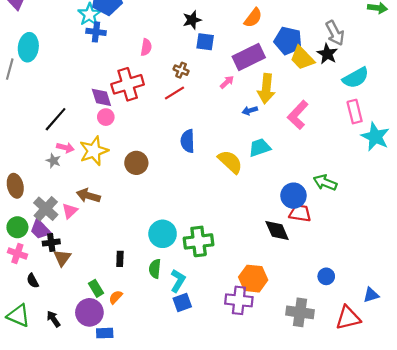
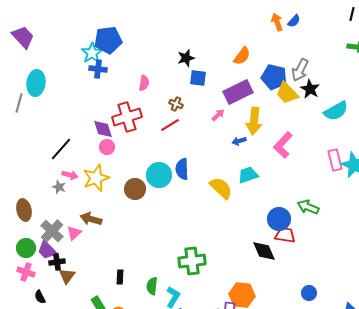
gray arrow: (335, 33) -> (300, 70), moved, turned 55
pink rectangle: (355, 112) -> (335, 160), moved
cyan circle: (163, 234) -> (159, 175), moved

